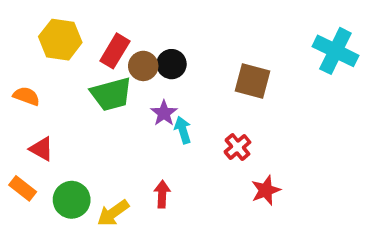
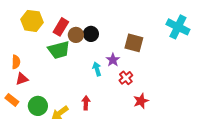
orange semicircle: (26, 96) -> (16, 62), moved, turned 72
purple star: (164, 113) -> (113, 60), moved
red triangle: (41, 149) -> (22, 79), turned -48

